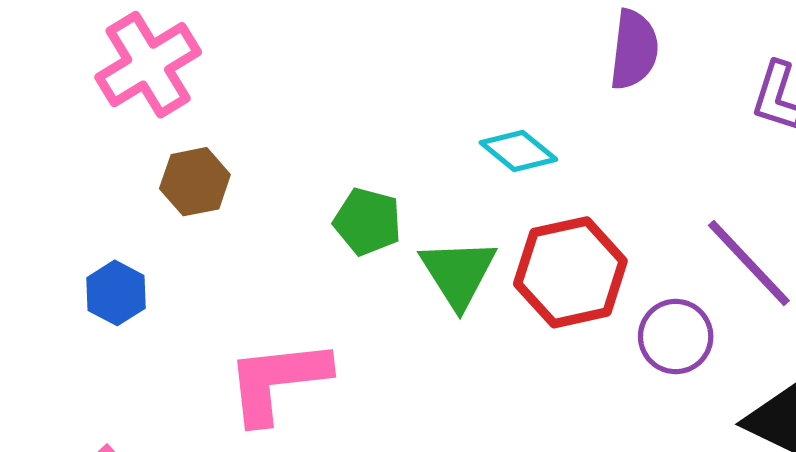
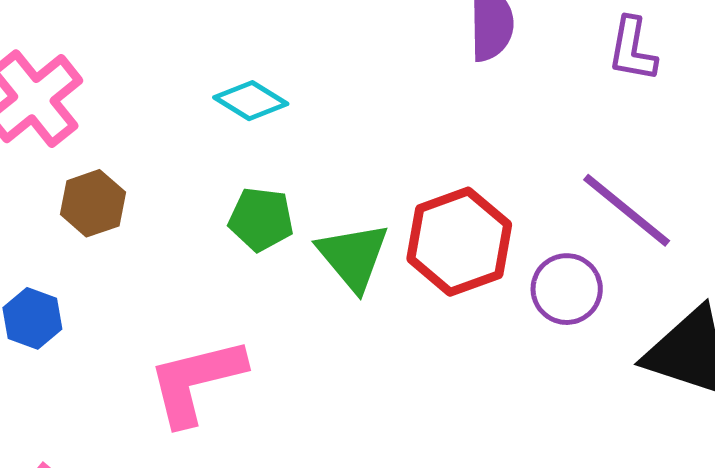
cyan diamond: (518, 151) -> (251, 101), moved

